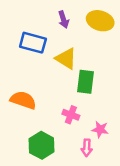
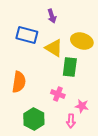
yellow ellipse: (100, 21) -> (82, 41), moved
orange semicircle: (23, 100) -> (19, 82), turned 80

